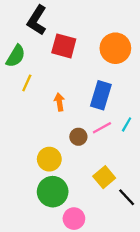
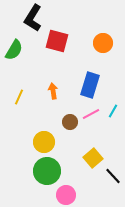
orange circle: (115, 48) -> (103, 43), size x0.7
yellow line: (27, 83) -> (19, 97), moved

